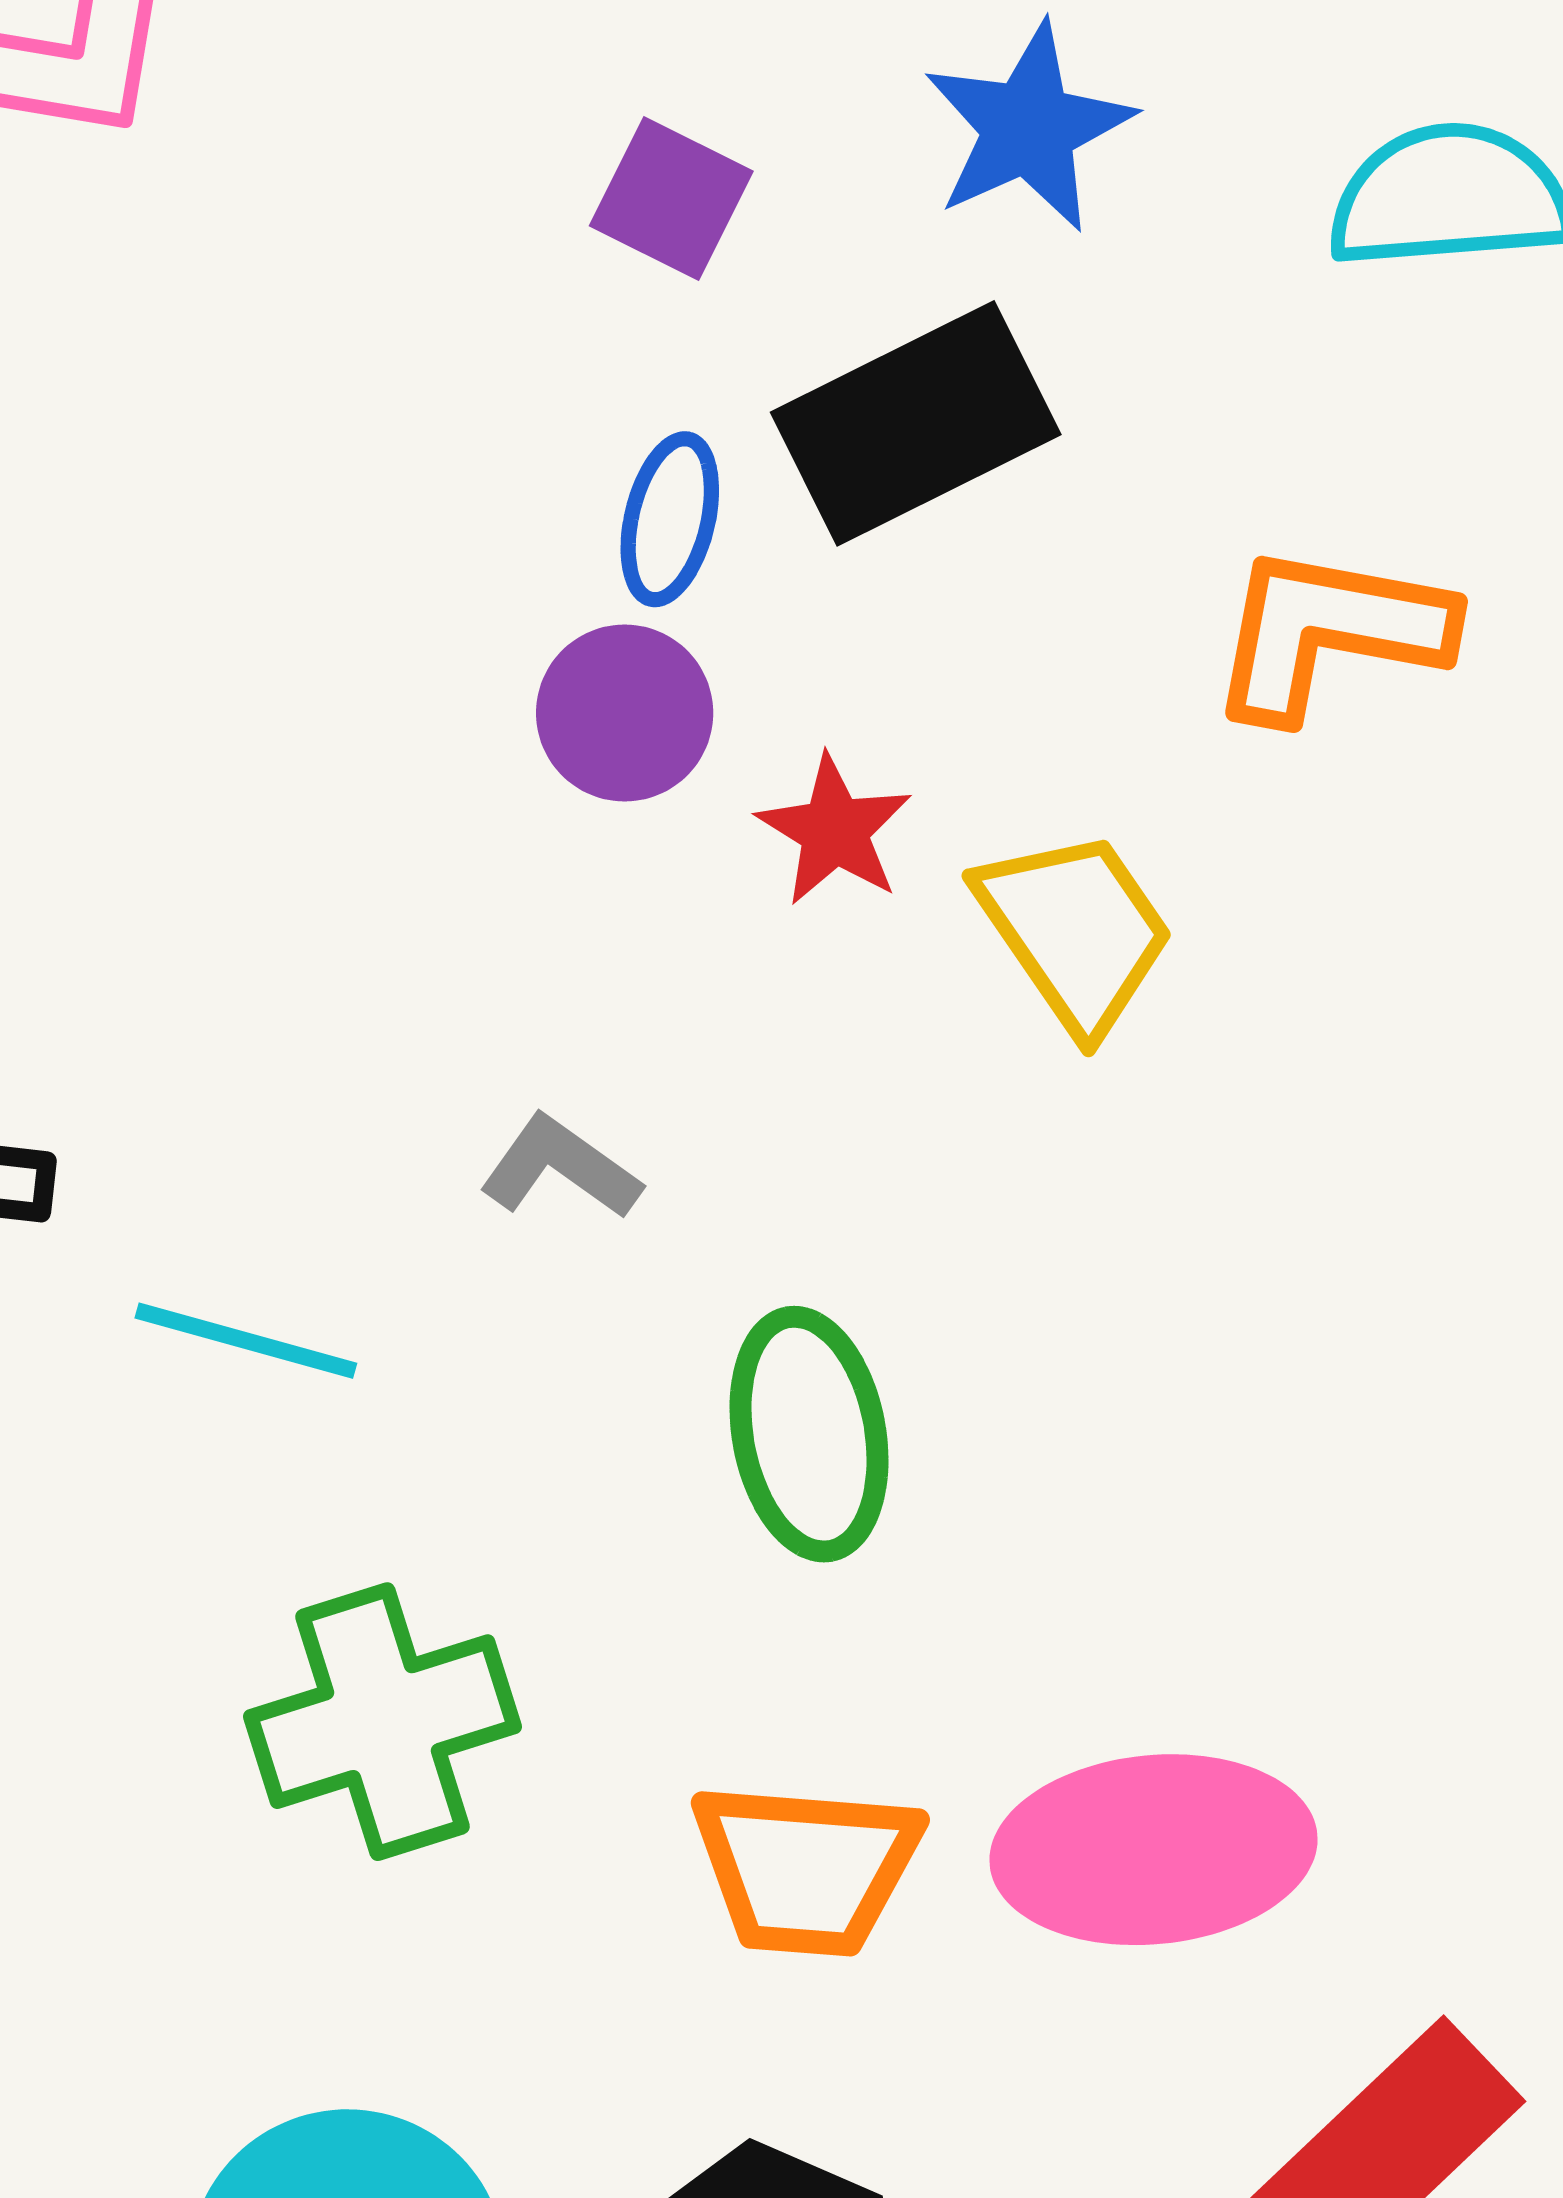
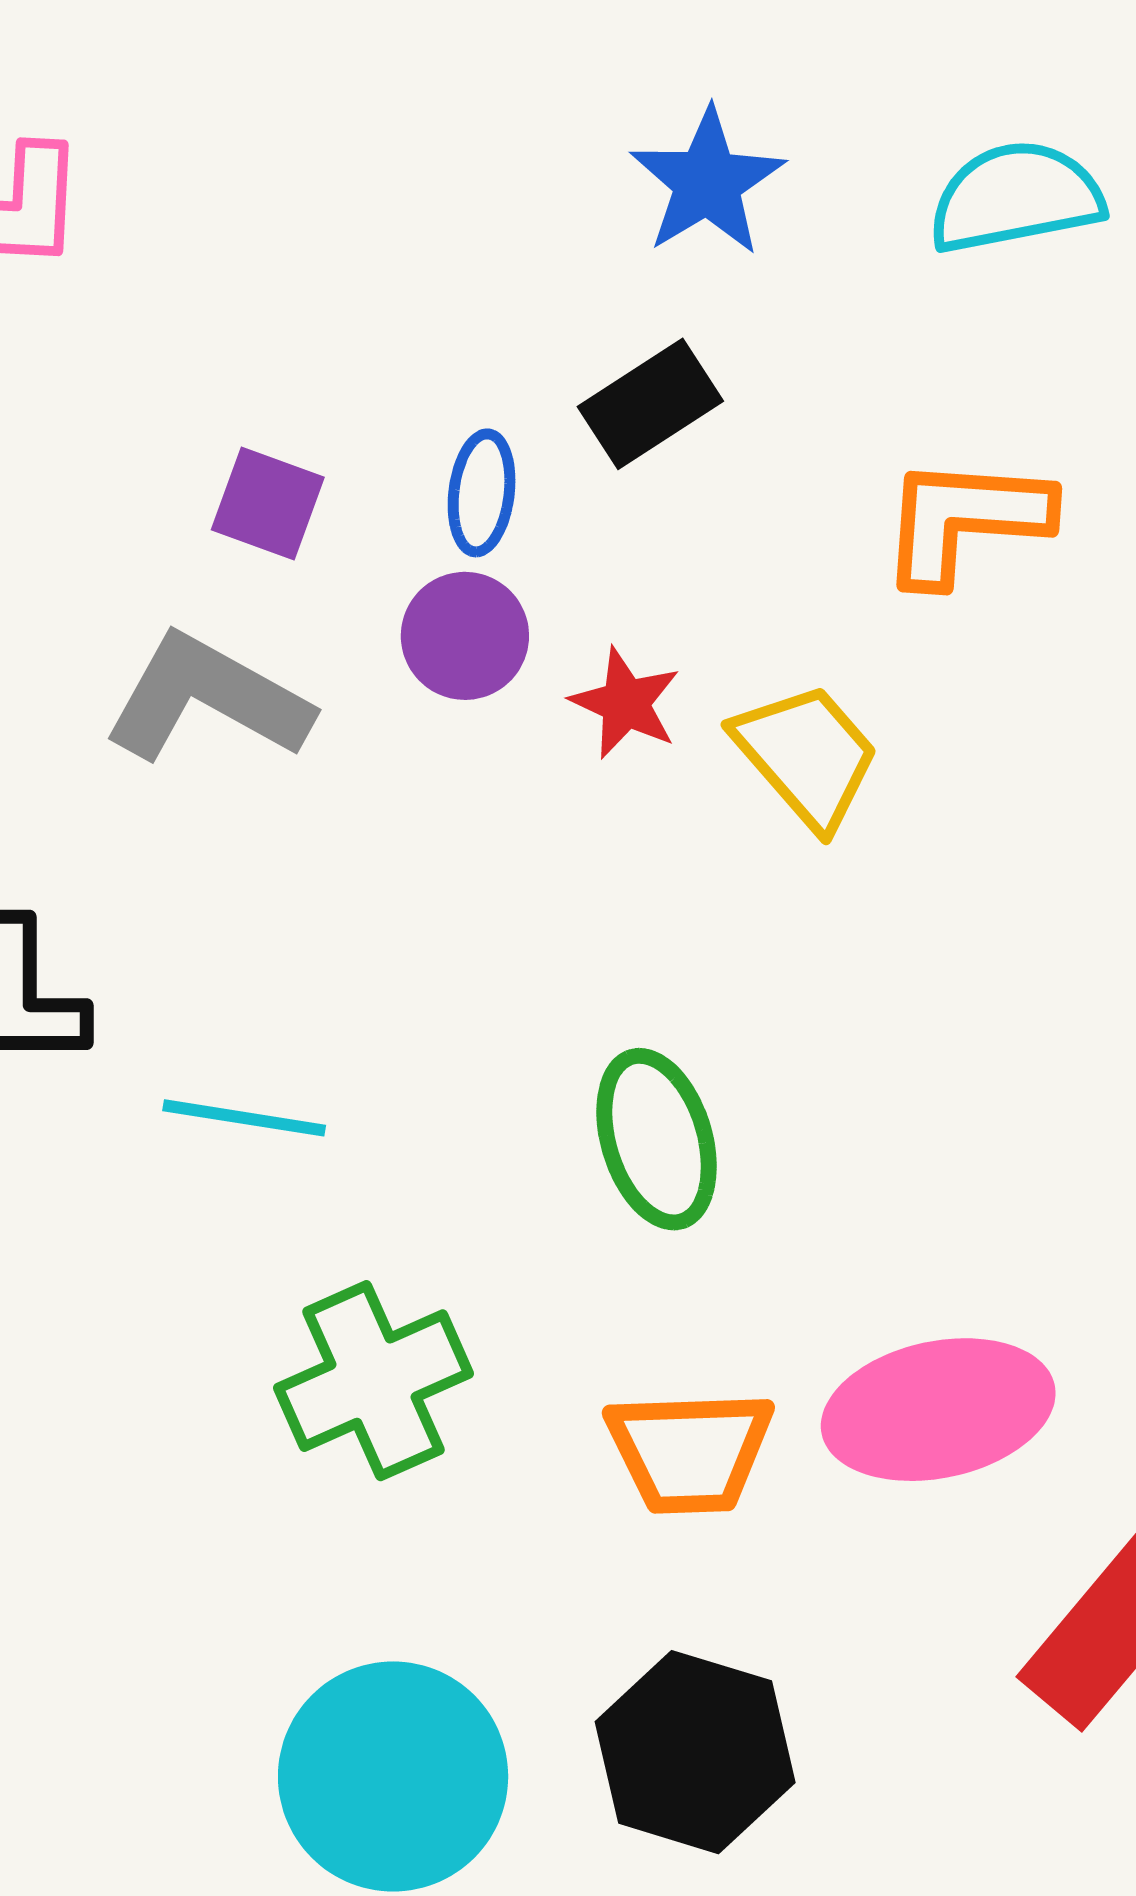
purple square: (671, 198) -> (268, 504), moved
black rectangle: (916, 423) -> (650, 404), size x0.7
gray L-shape: (560, 1168) -> (207, 699), moved, size x1.8

